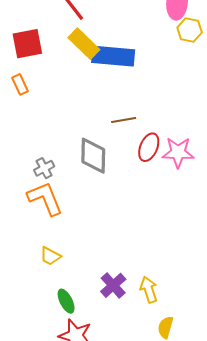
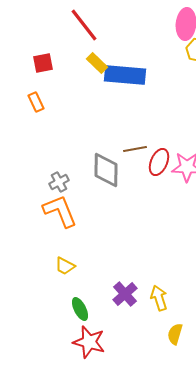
red square: (27, 44) -> (43, 63), size x0.7
yellow rectangle: (84, 44) -> (97, 63), size x0.7
brown line: (124, 120) -> (135, 149), moved

